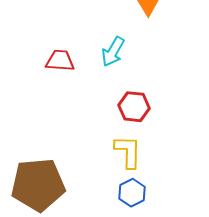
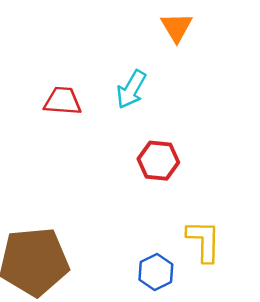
yellow L-shape: (128, 152) -> (204, 241), moved

